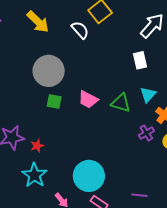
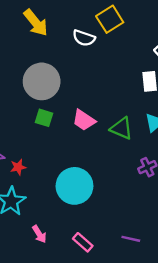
white semicircle: (80, 30) -> (84, 38), turned 144
cyan circle: (89, 176) -> (74, 186), moved

